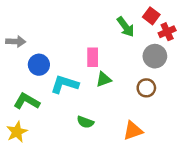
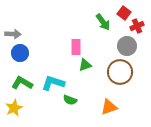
blue circle: (39, 65) -> (20, 53), moved
cyan L-shape: (65, 84) -> (53, 83), moved
brown circle: (146, 88) -> (120, 72), size x1.6

